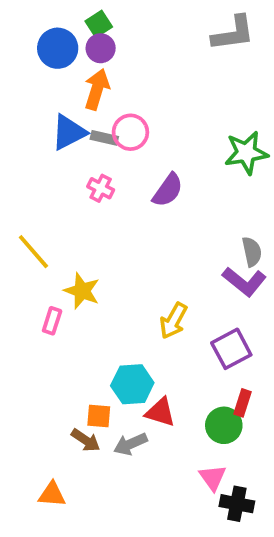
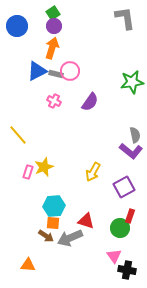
gray L-shape: (233, 33) -> (125, 18), turned -90
blue circle: (58, 48) -> (17, 26), moved
yellow star: (82, 291) -> (44, 167), moved, turned 30
cyan hexagon: (132, 384) -> (54, 206), moved
gray arrow: (130, 444) -> (70, 238), size x1.4

